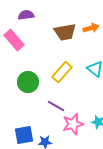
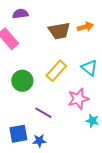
purple line: (56, 106) -> (43, 113), moved
pink star: (73, 124) -> (78, 99), moved

